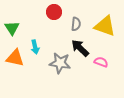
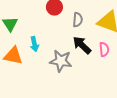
pink semicircle: (101, 62) -> (104, 49), moved, turned 64

